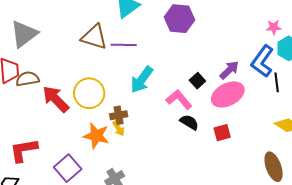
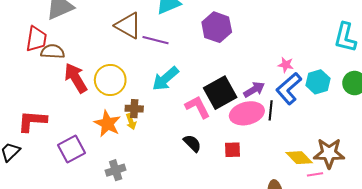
pink star: (274, 27) -> (286, 65), moved
black square: (197, 81) -> (220, 93), size x2.0
black line: (277, 82) -> (271, 110), moved
black semicircle: (189, 122) -> (192, 143), moved

